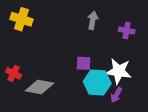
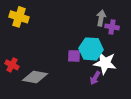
gray arrow: (93, 20) -> (101, 18), moved
cyan hexagon: (97, 83) -> (91, 49), moved
purple arrow: (116, 95) -> (95, 78), moved

